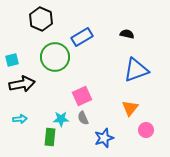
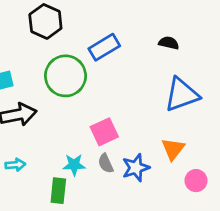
blue star: (104, 138) -> (136, 168), moved

